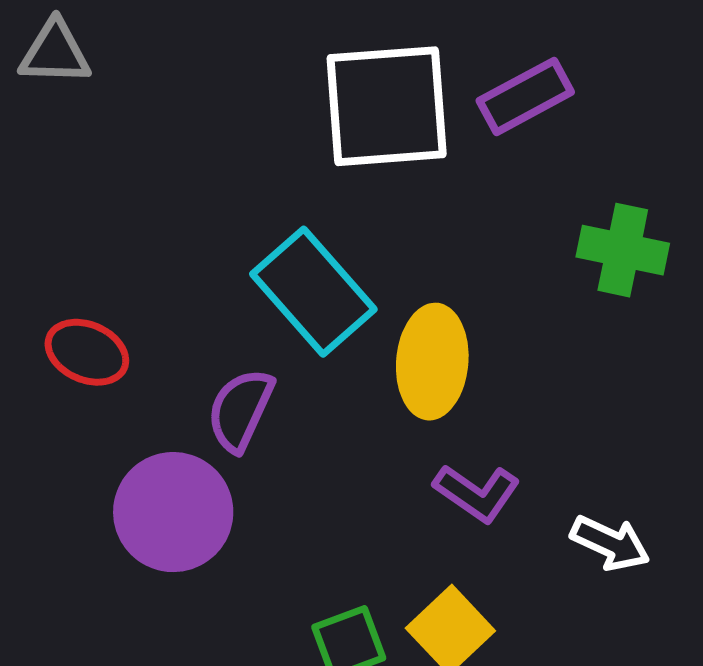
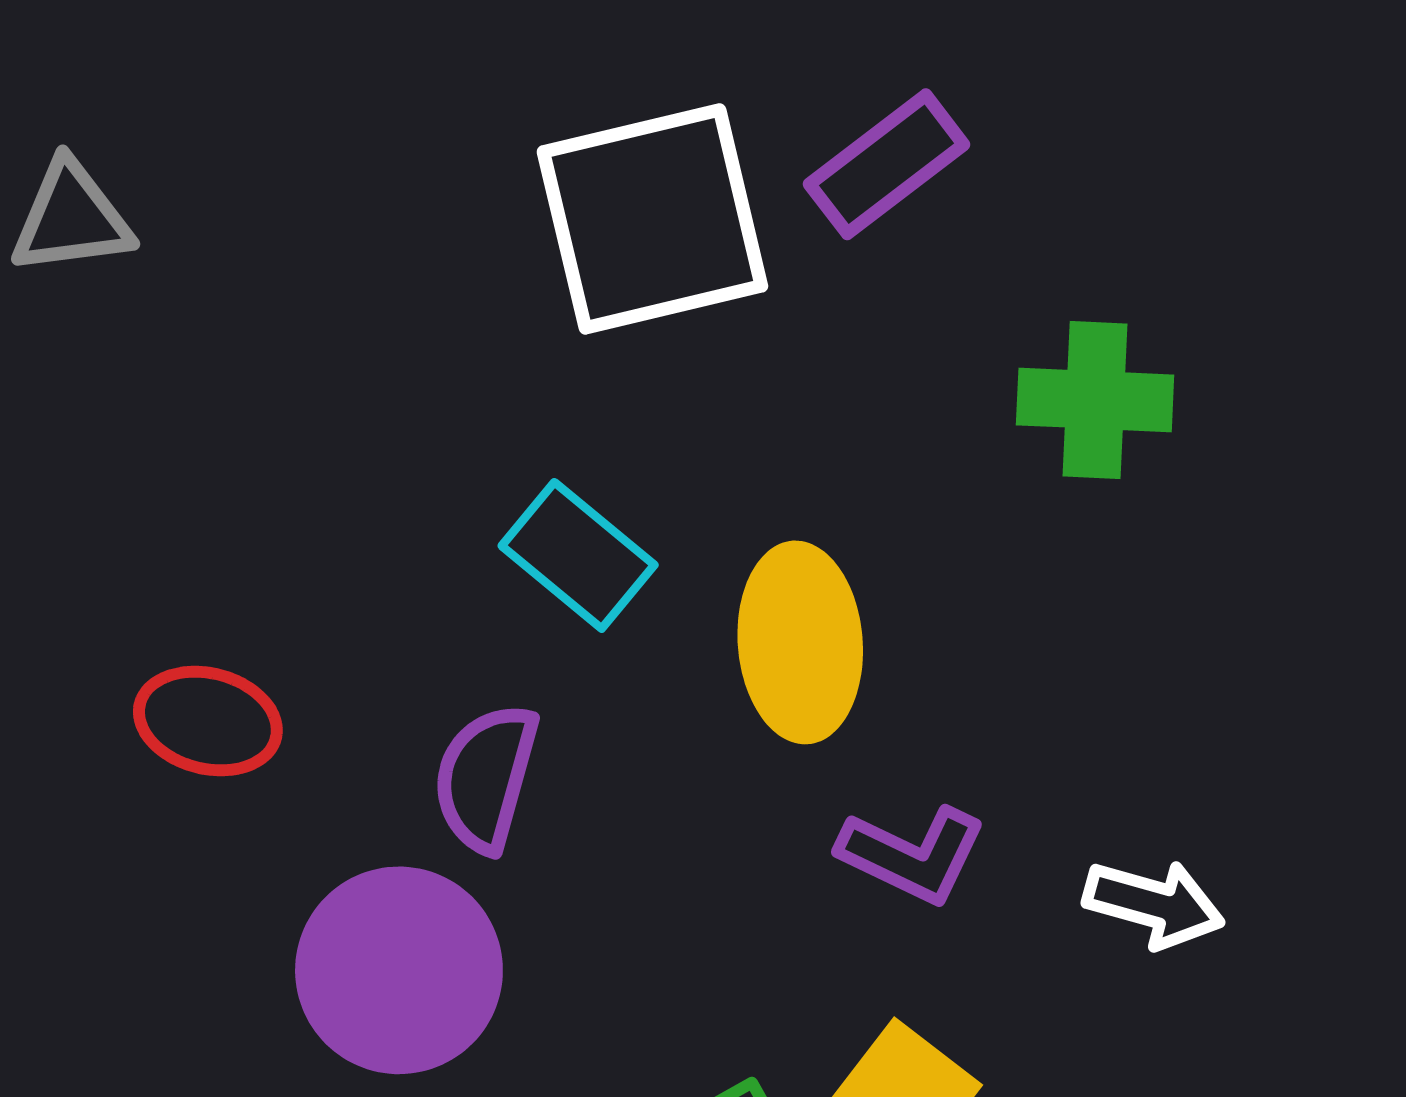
cyan rectangle: (313, 292) -> (578, 555), size x0.7

